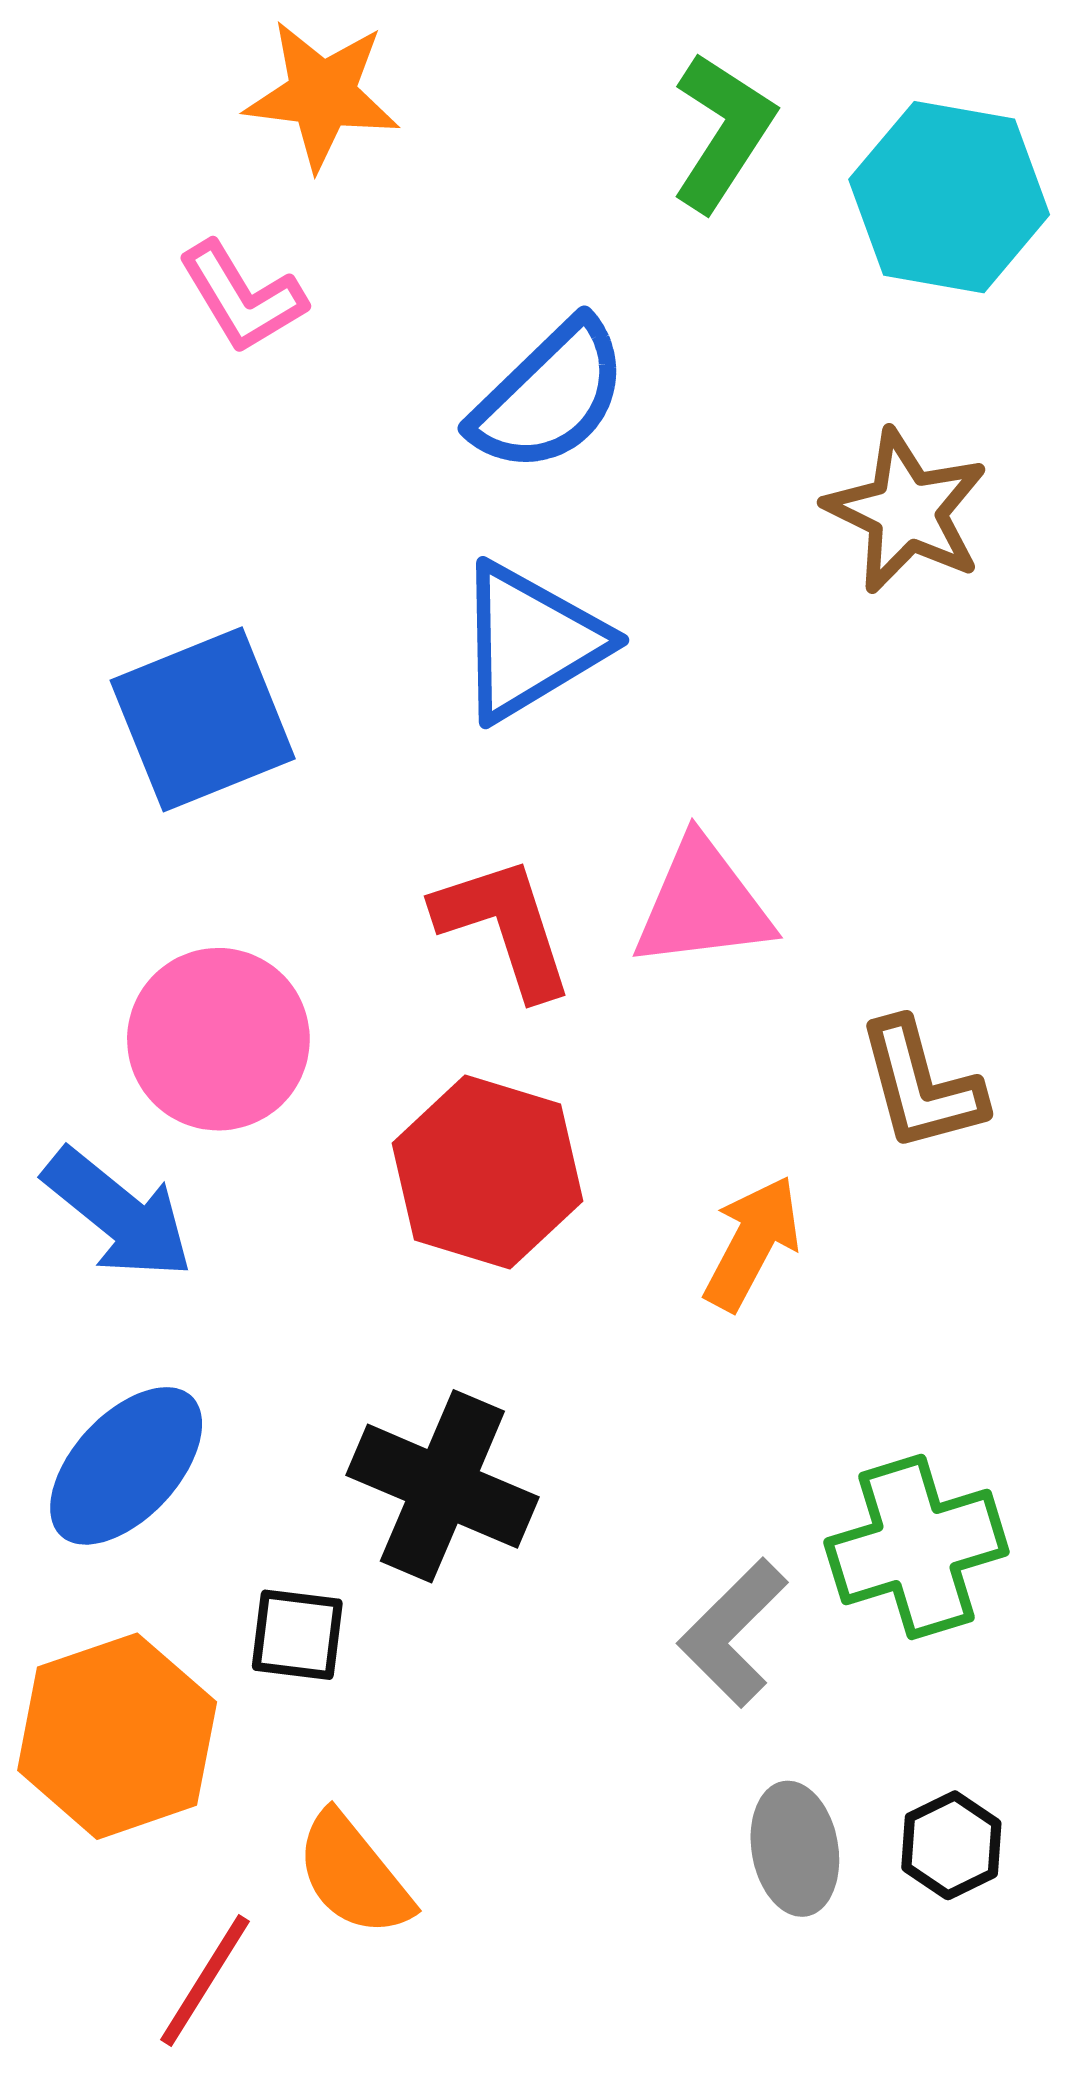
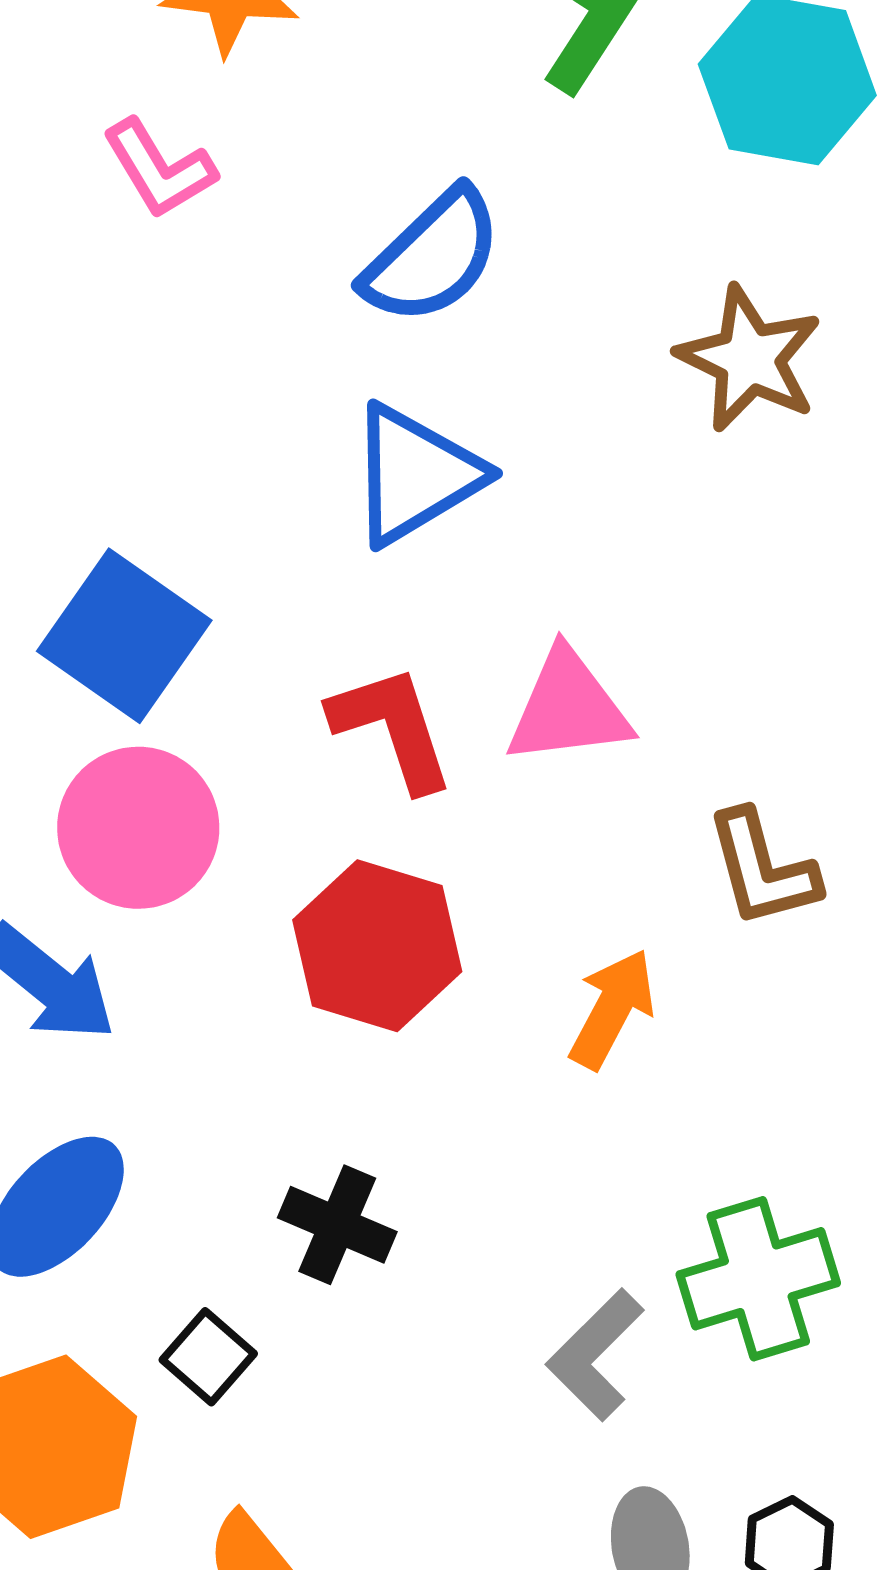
blue square: (203, 719) -> (124, 636), moved, turned -33
black cross: (442, 1486) -> (337, 1225), size x0.7
black square: (297, 1635) -> (208, 1357), turned 34

